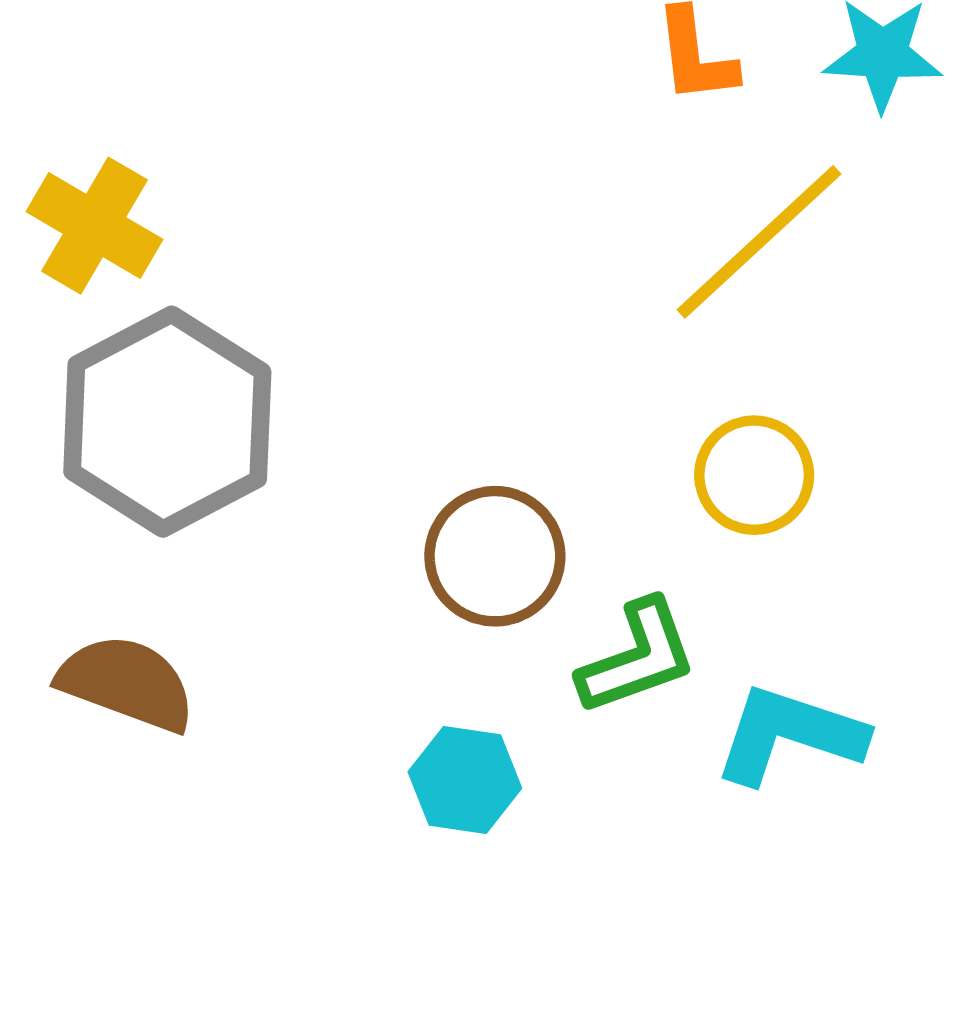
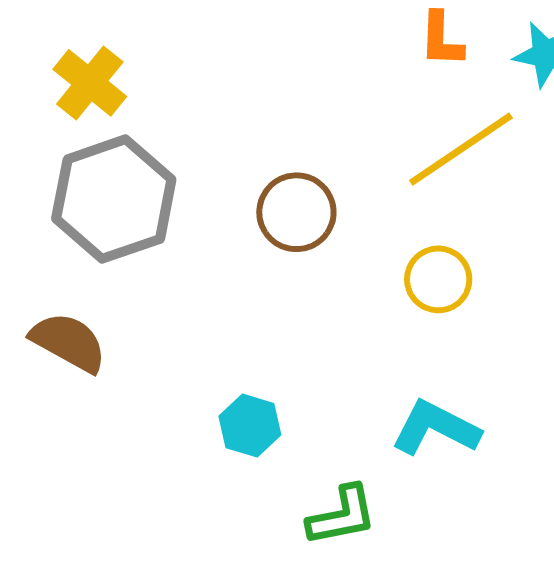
brown circle: (495, 556) -> (296, 212), moved
green L-shape: (637, 657) -> (342, 516), moved

